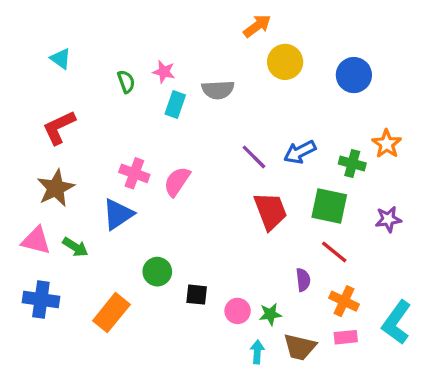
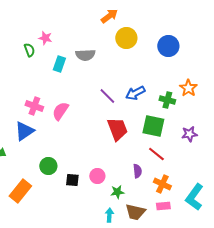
pink star: (164, 72) -> (45, 38), moved
pink circle: (238, 311) -> (97, 176), moved

